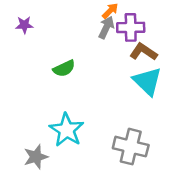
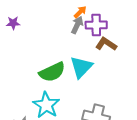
green semicircle: (64, 68) -> (52, 72), moved, size x1.5
cyan triangle: (147, 81) -> (81, 67), moved, turned 30

